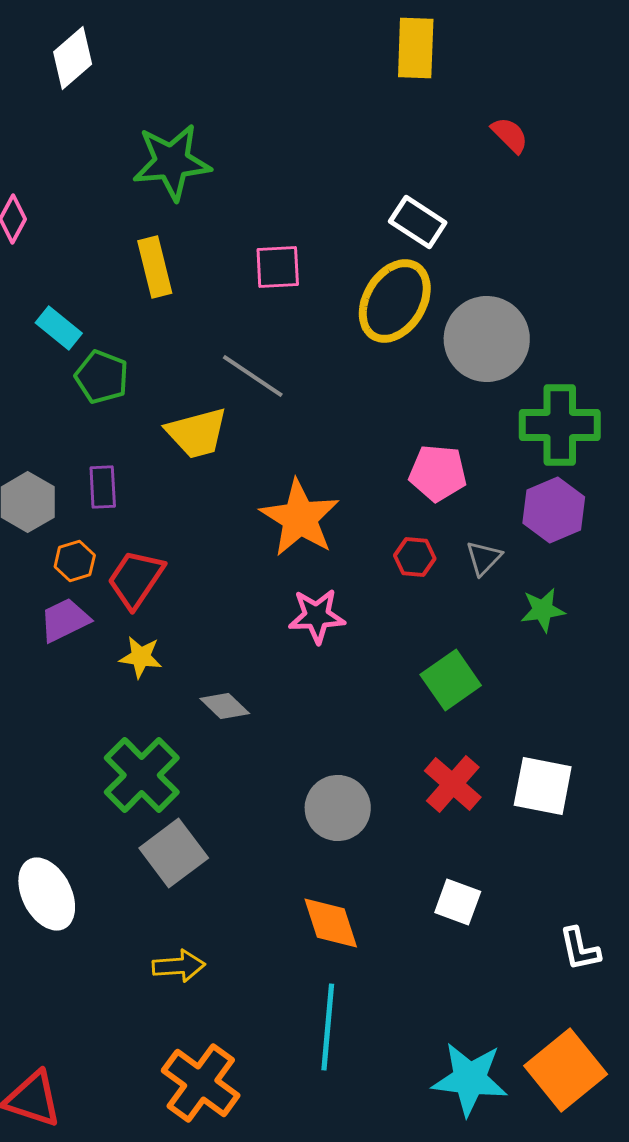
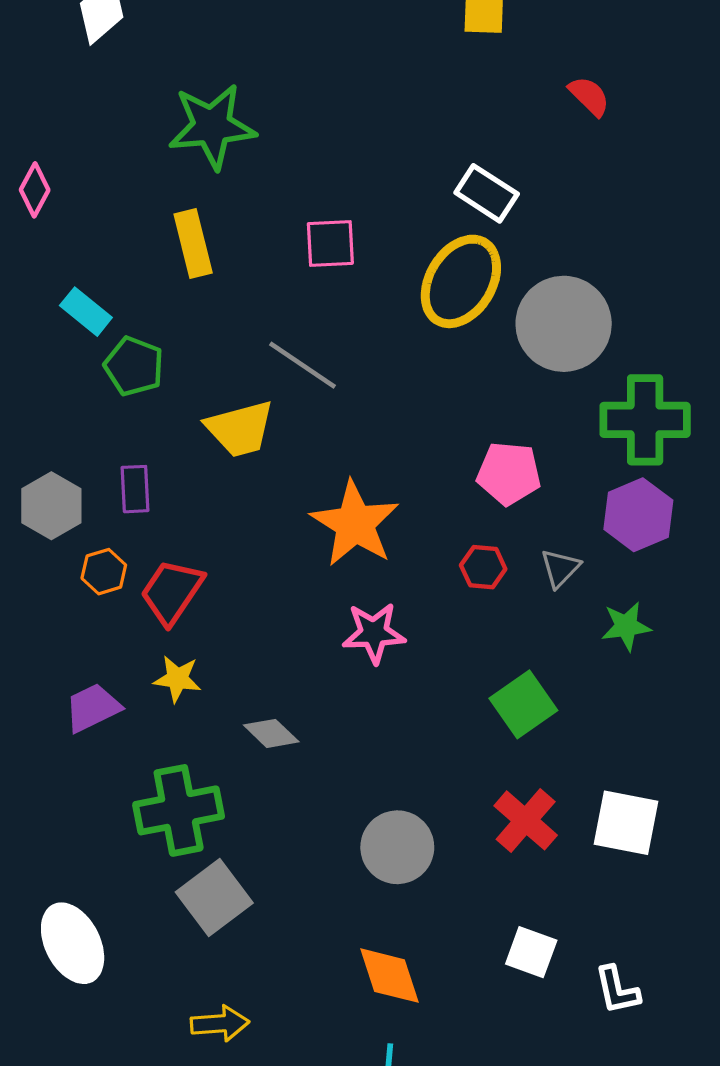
purple trapezoid: (65, 620) -> (93, 708), moved
green cross: (142, 775) -> (179, 810), turned 34
white L-shape: (580, 949) -> (617, 990), moved

